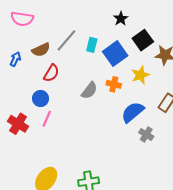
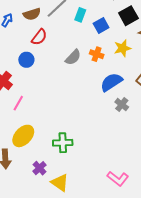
blue square: (115, 54) -> (101, 25), size x0.7
pink line: (47, 119) -> (18, 103), moved

